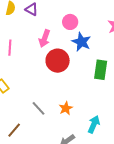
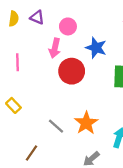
pink circle: (70, 22) -> (68, 26), moved
orange star: (66, 108) -> (86, 123), size x1.5

